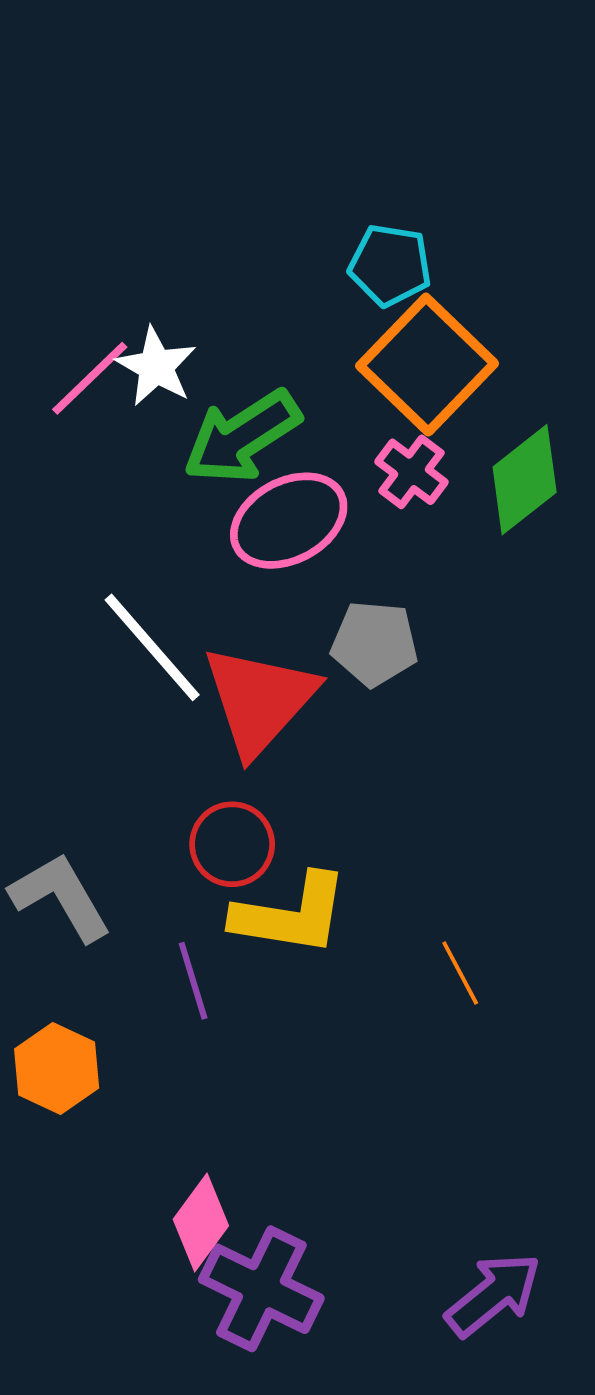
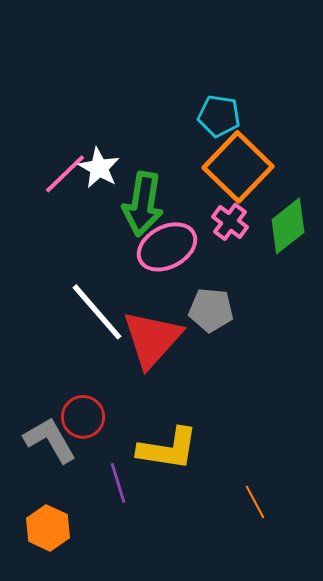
green arrow: (242, 437) -> (143, 204), turned -48
red circle: (232, 844) -> (83, 417), moved
orange line: (460, 973) -> (255, 502), moved

